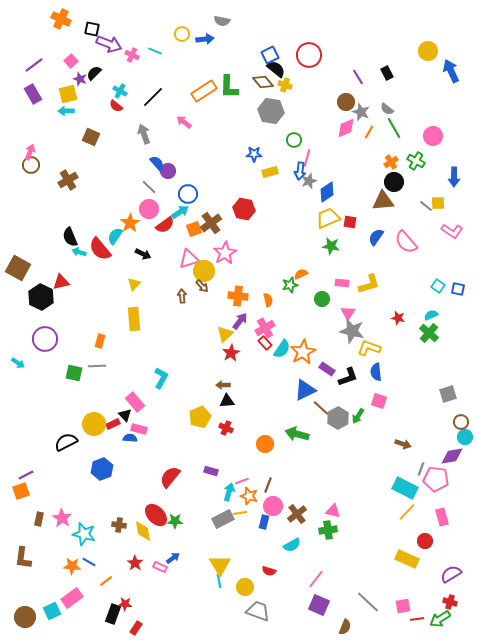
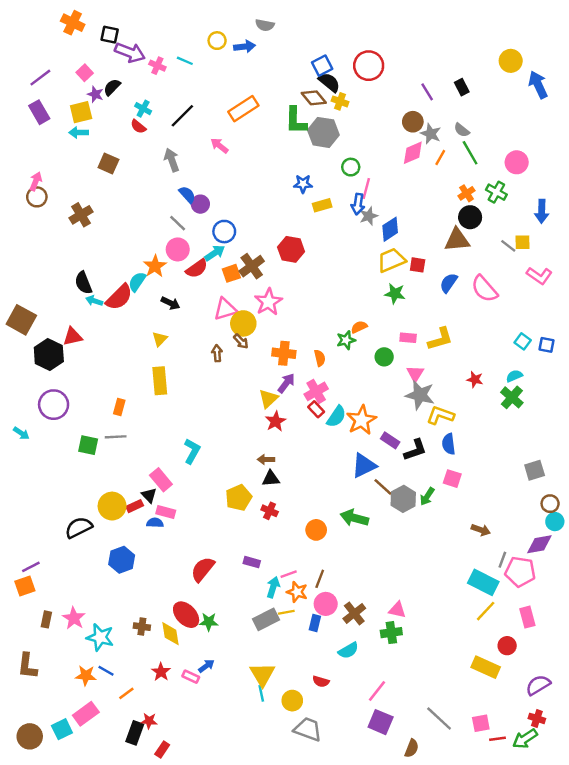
green L-shape: (229, 87) -> (296, 121), moved
red semicircle: (100, 249) -> (119, 297), turned -95

